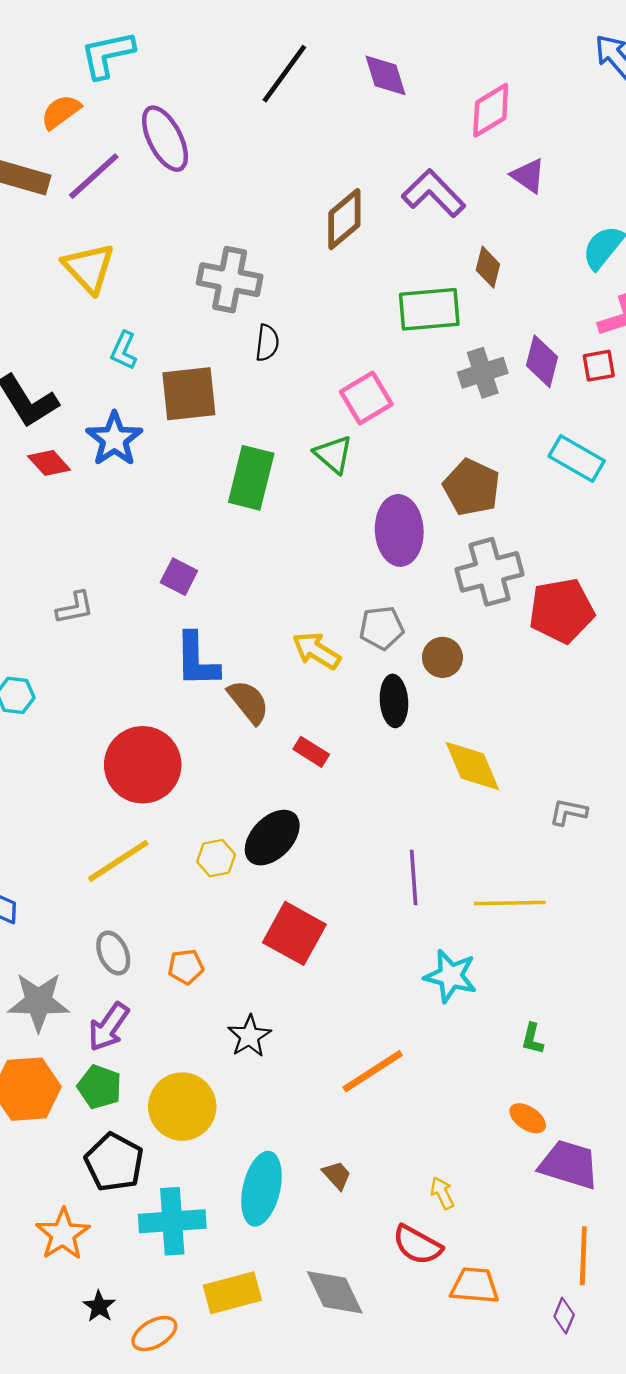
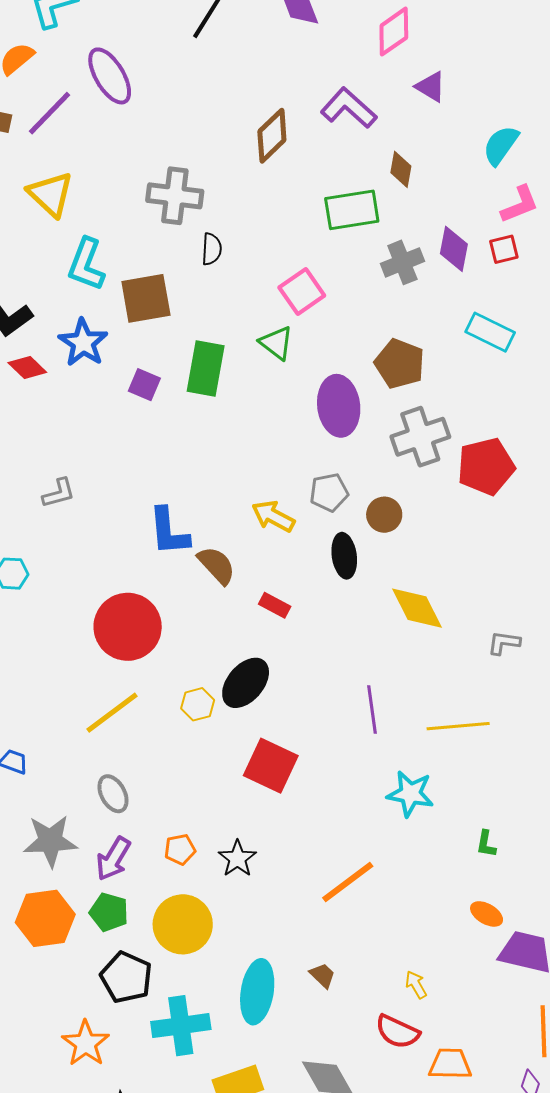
cyan L-shape: (124, 351) -> (86, 264), size x1.6
purple square: (179, 577) -> (144, 385), moved
orange pentagon: (186, 967) -> (180, 849), moved

